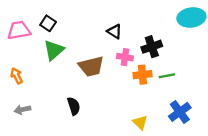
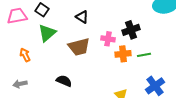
black triangle: (114, 31) -> (82, 17), moved
orange arrow: (17, 76) -> (25, 55), moved
black semicircle: (74, 106) -> (64, 81), turned -49

